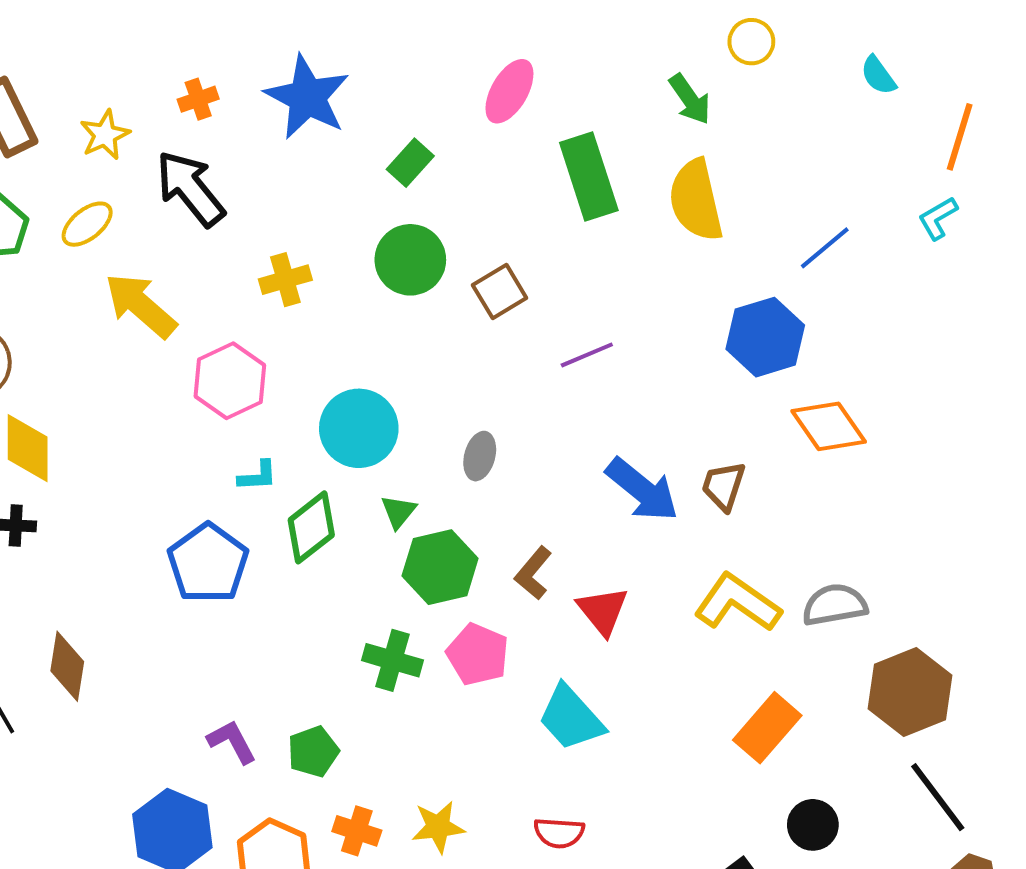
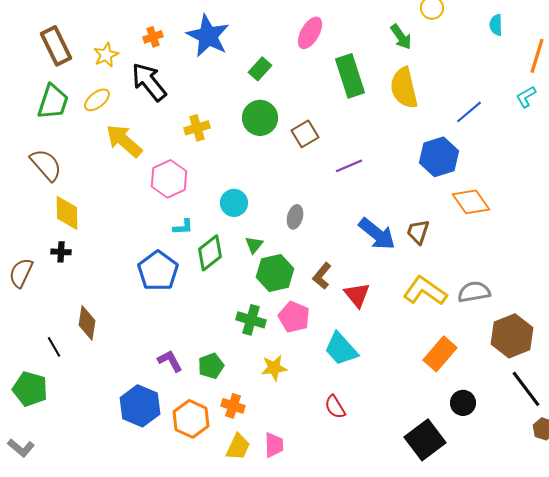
cyan semicircle: (878, 75) -> (496, 25), turned 35
cyan circle: (359, 428) -> (234, 203), size x0.7
yellow star: (438, 827) -> (274, 368), moved
red semicircle: (559, 833) -> (335, 407), turned 55

